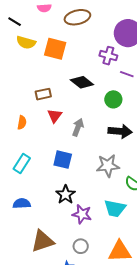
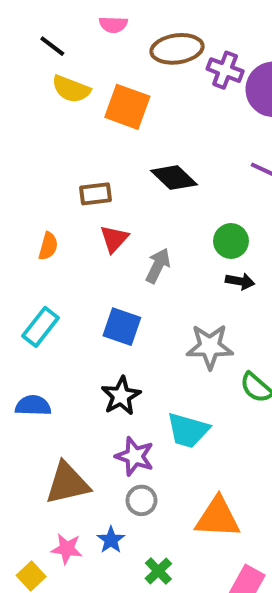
purple cross: (108, 56) -> (225, 70), moved
green circle: (113, 99) -> (231, 241), moved
black arrow: (120, 131) -> (240, 281), size x0.6
cyan trapezoid: (115, 208) -> (188, 430), moved
purple star: (82, 214) -> (135, 456), moved

